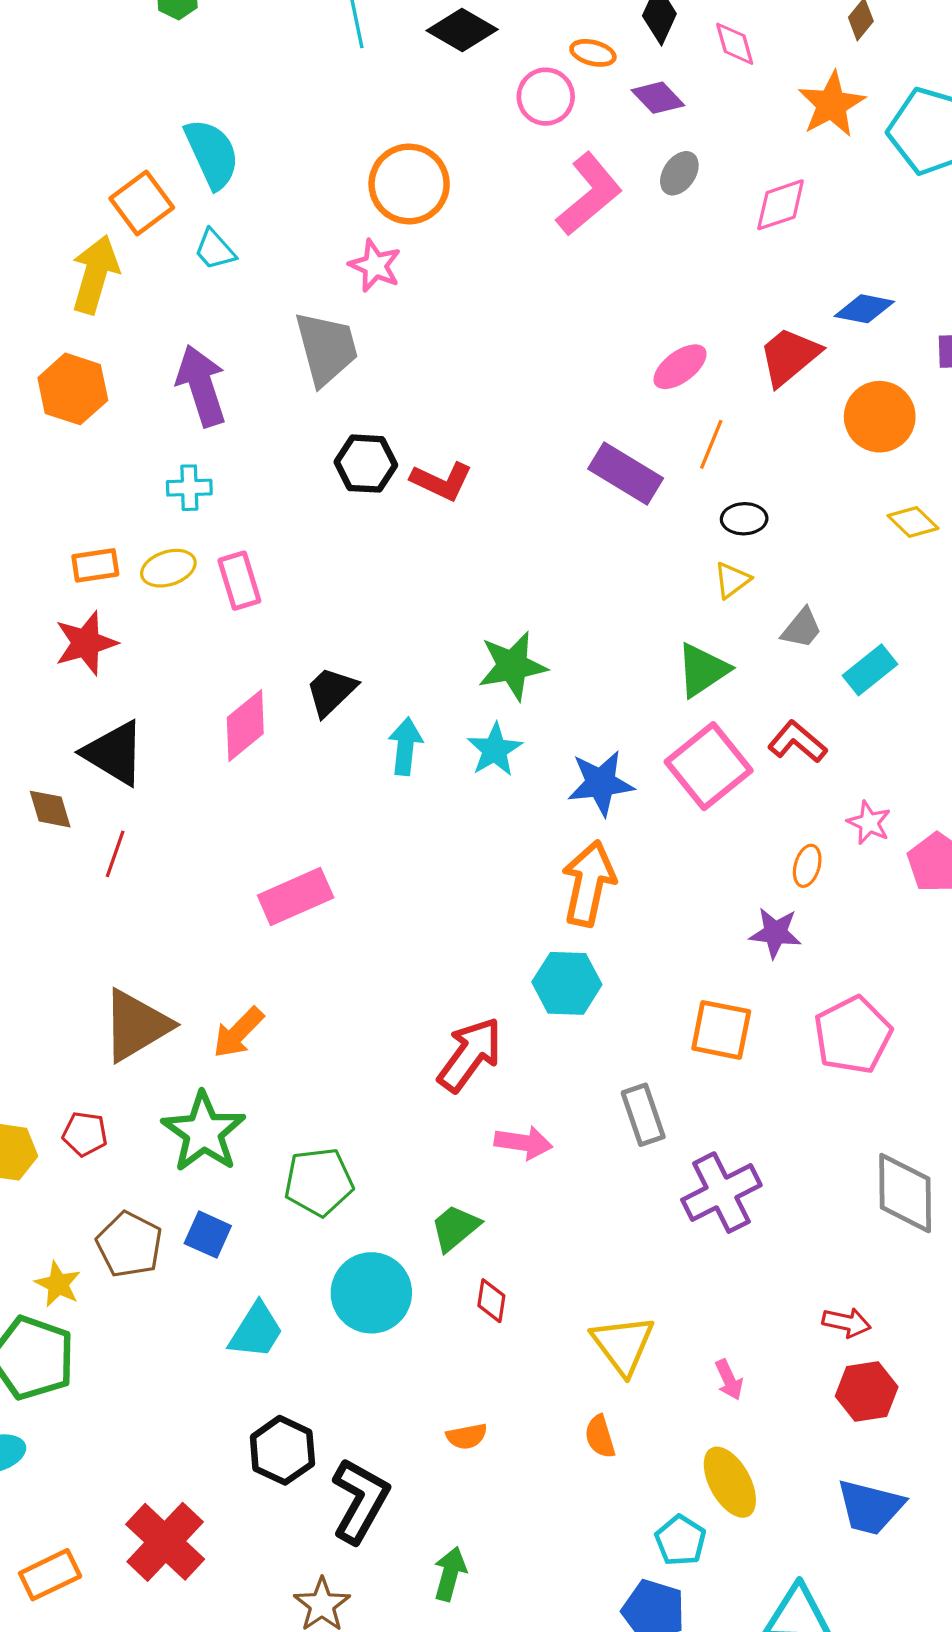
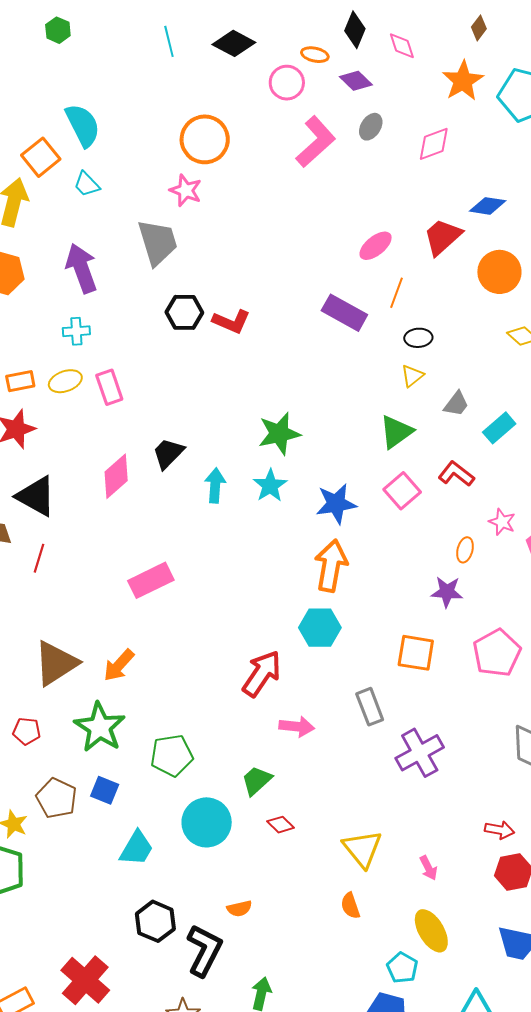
pink square: (709, 766) -> (402, 491), size x0.7
red diamond: (491, 1301) -> (281, 825), turned -52
orange semicircle: (467, 1436) -> (239, 908), moved

